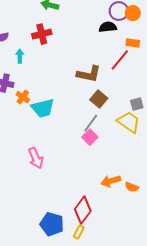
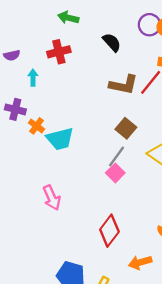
black semicircle: (108, 27) -> (112, 42), moved, turned 54
brown L-shape: (89, 74) -> (124, 85), moved
orange arrow: (111, 181) -> (140, 262), moved
red diamond: (83, 210) -> (109, 231), moved

